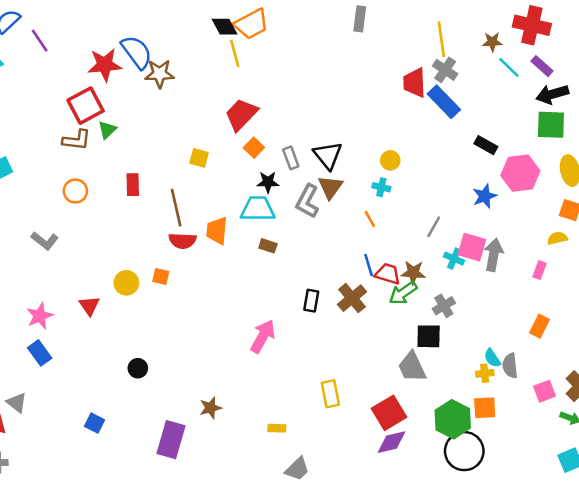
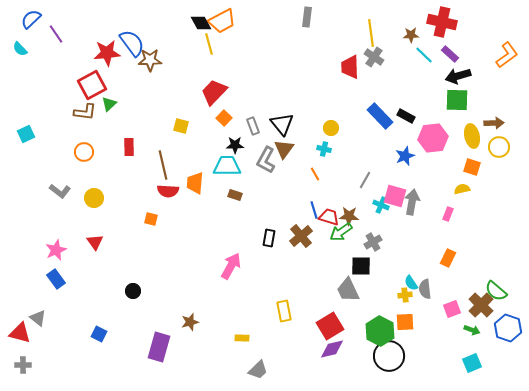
blue rectangle: (444, 102) -> (380, 116), moved
yellow circle: (126, 283) -> (94, 198), moved

